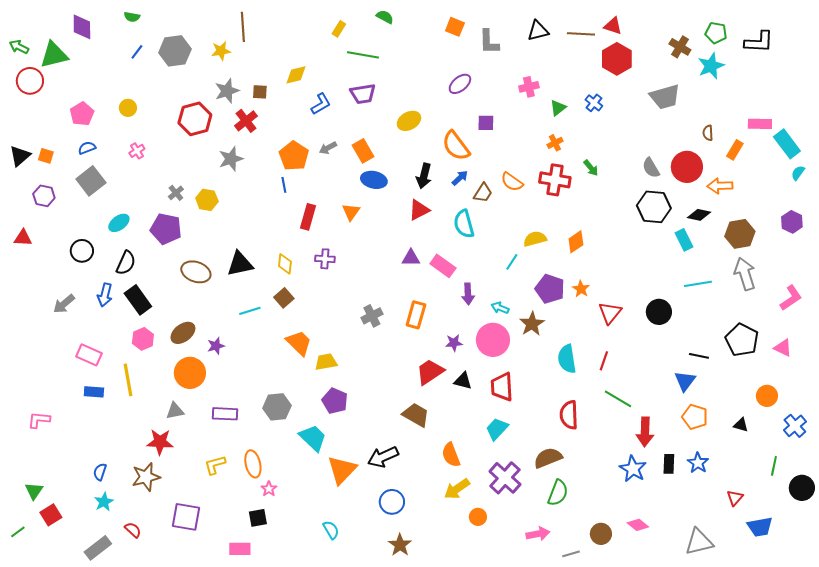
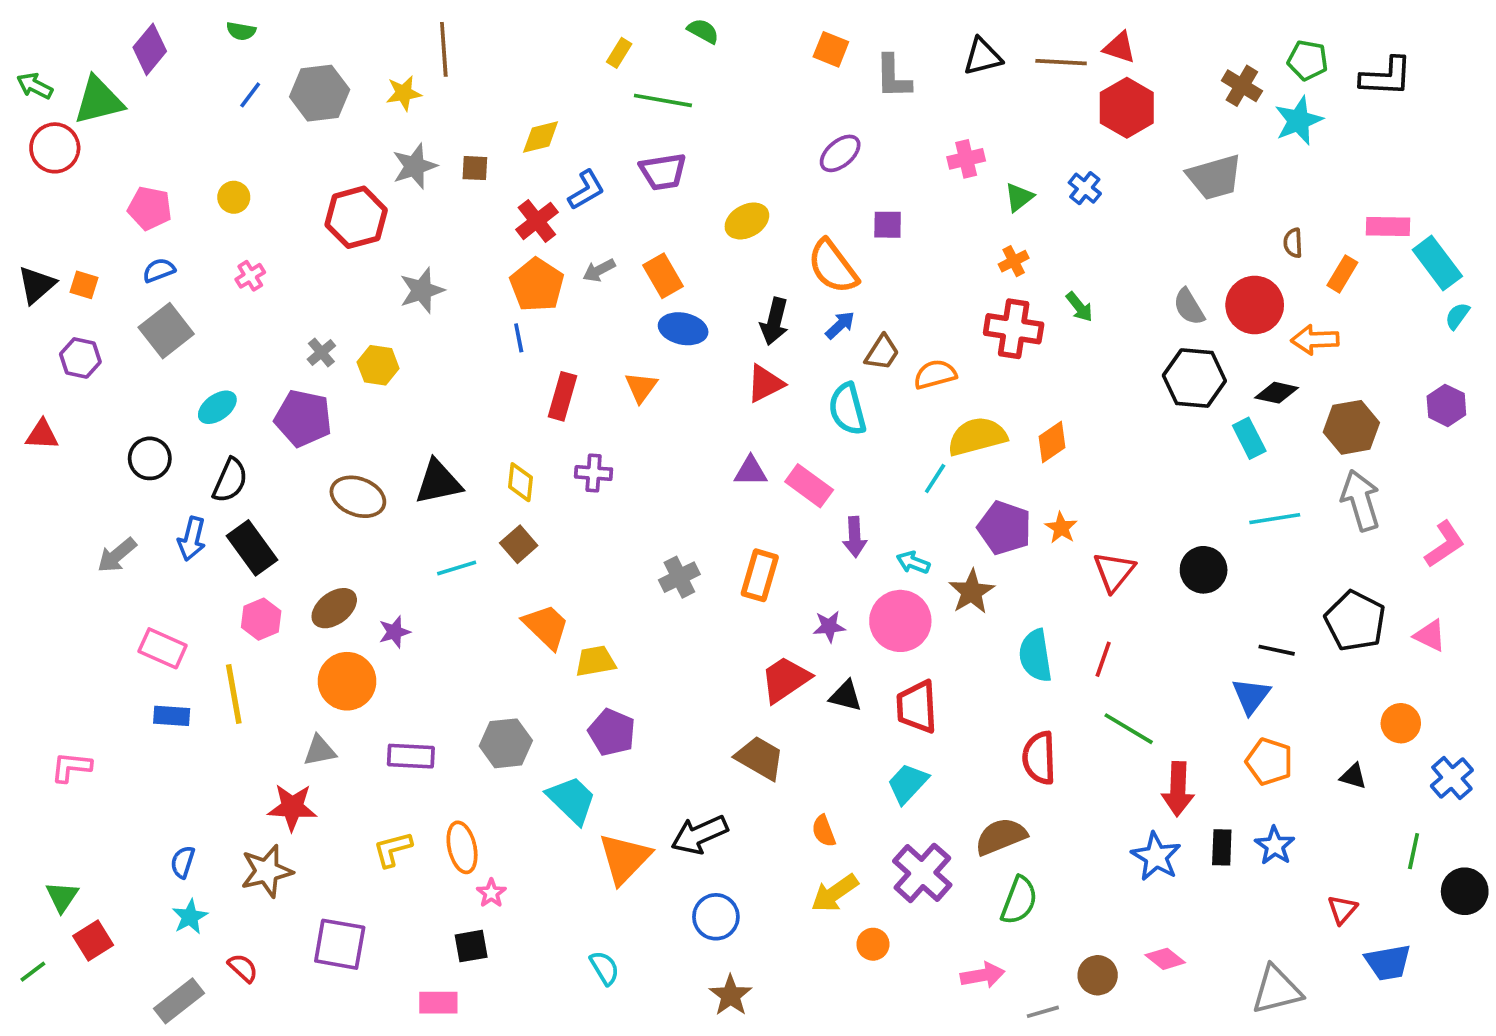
purple diamond: (82, 27) -> (150, 49), turned 40
pink pentagon: (82, 114) -> (150, 208), turned -30
red cross: (246, 121) -> (537, 221), moved
orange semicircle: (512, 182) -> (935, 374), moved, turned 130
yellow semicircle: (535, 239) -> (977, 436), size x1.4
orange semicircle: (451, 455) -> (824, 831), size x0.7

